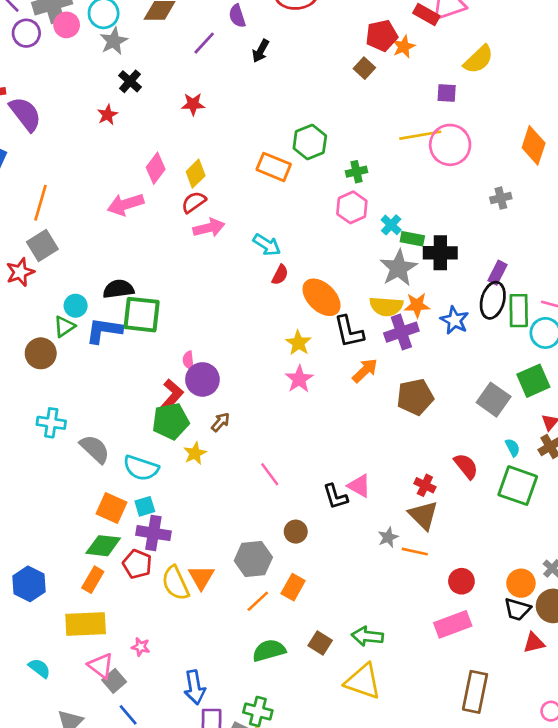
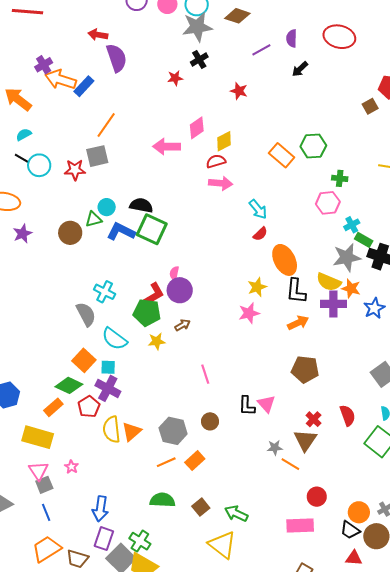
gray star: (114, 41) -> (197, 27), size x1.4
brown pentagon: (415, 397) -> (305, 369), moved
cyan cross: (51, 423) -> (105, 292), moved

